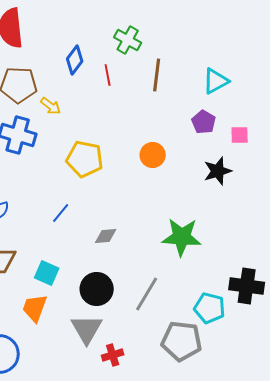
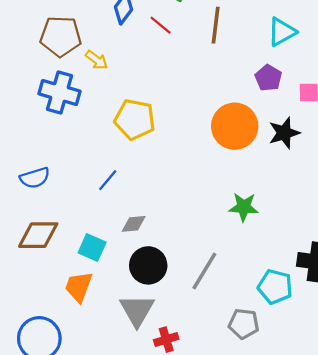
red line: (108, 75) -> (161, 25), turned -40
orange circle: (153, 155) -> (235, 126), moved, size x1.6
gray diamond: (106, 236) -> (134, 224), moved
green star: (182, 237) -> (244, 207), size x0.7
gray pentagon: (182, 341) -> (244, 324), size x0.7

